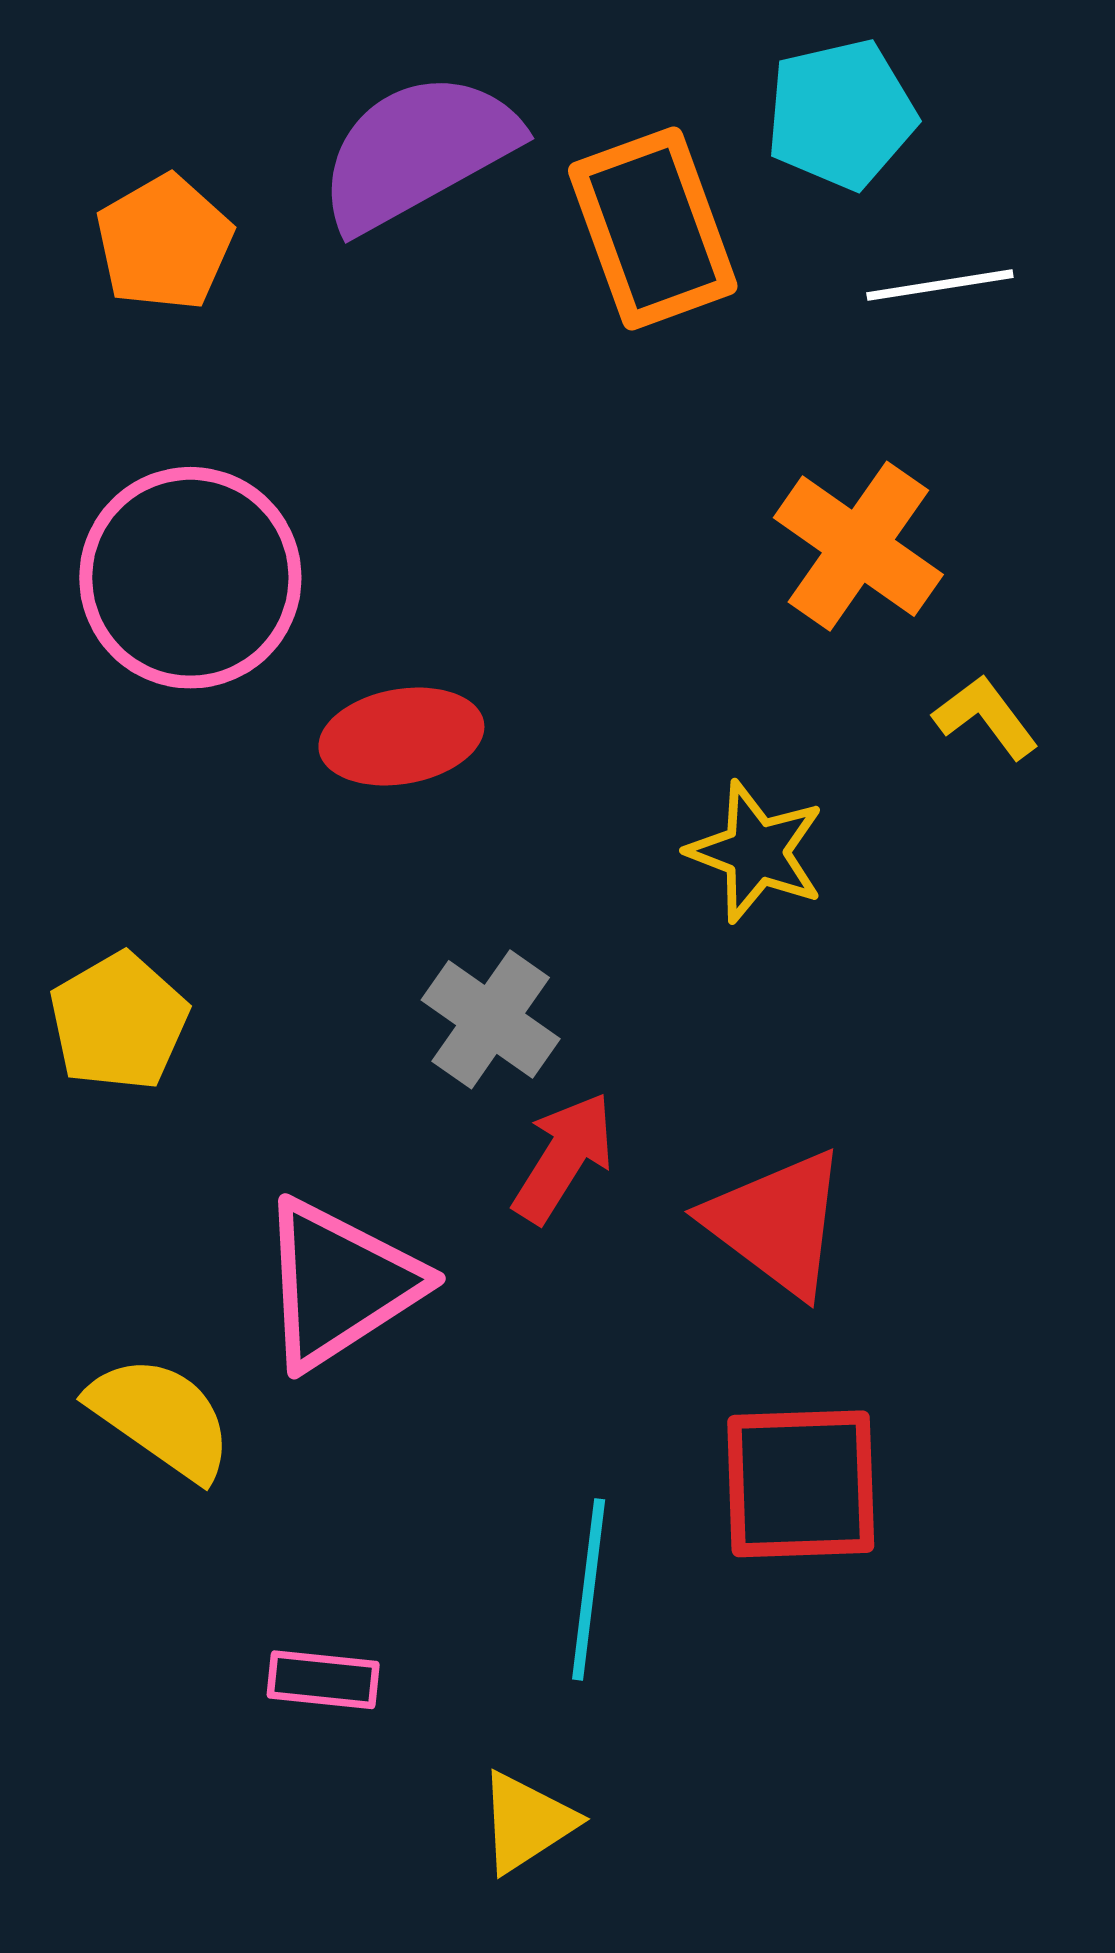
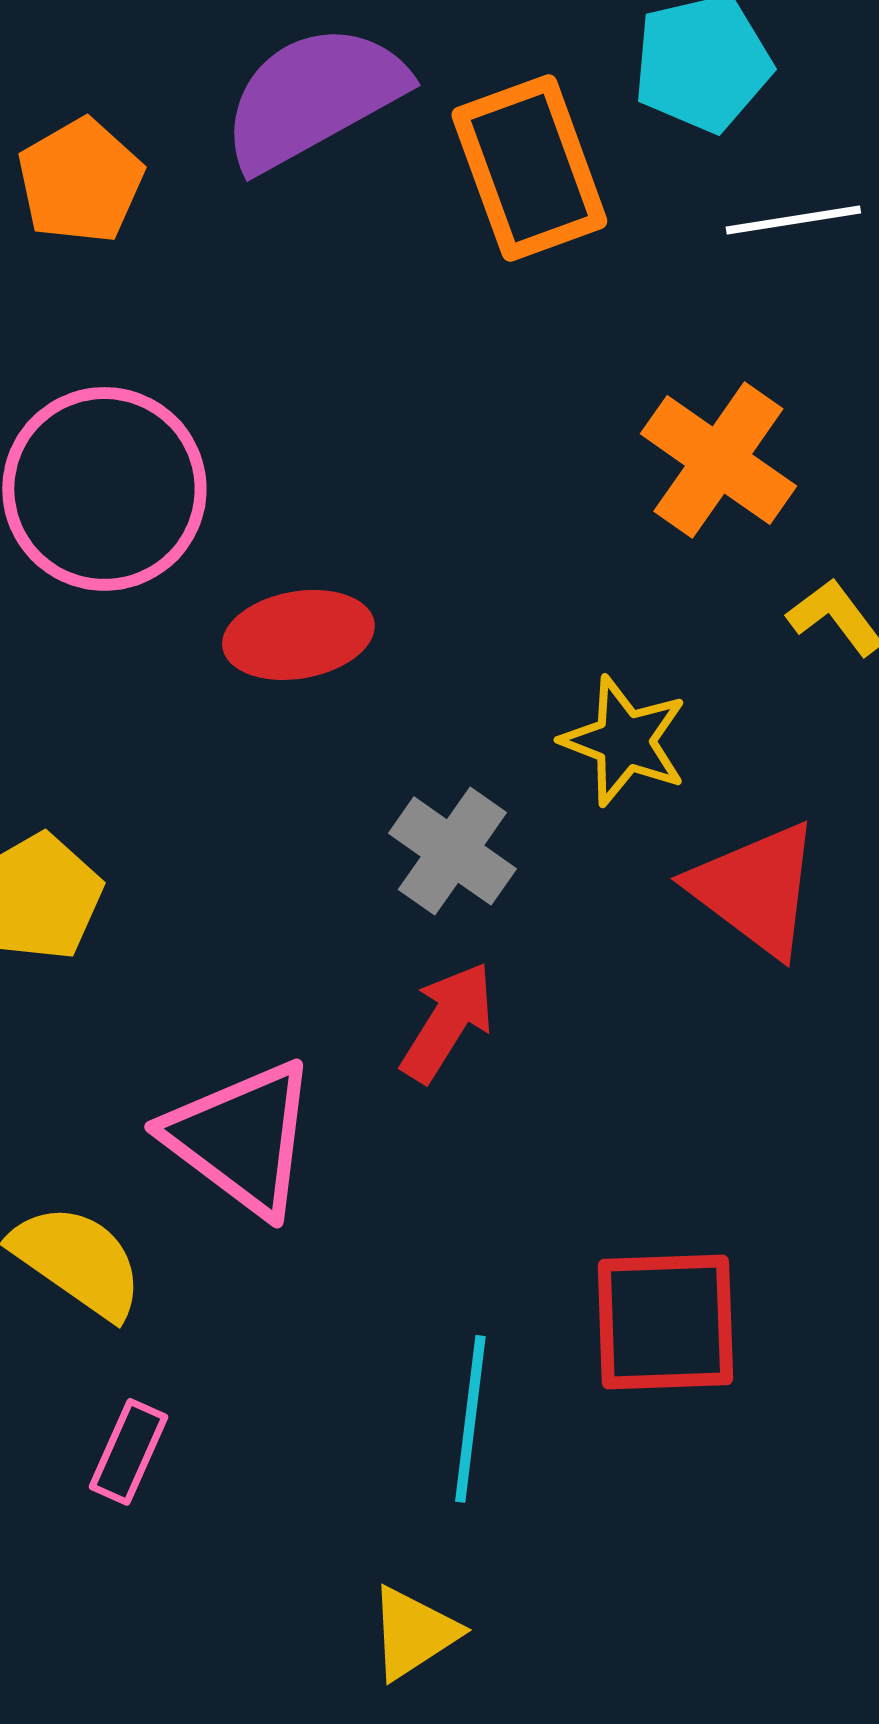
gray cross: (491, 1019) -> (452, 851), moved
red triangle: (777, 1223) -> (755, 889), moved
pink triangle: (339, 1284) -> (241, 1138), turned -50
pink rectangle: (323, 1680) -> (128, 1452), moved, turned -72

